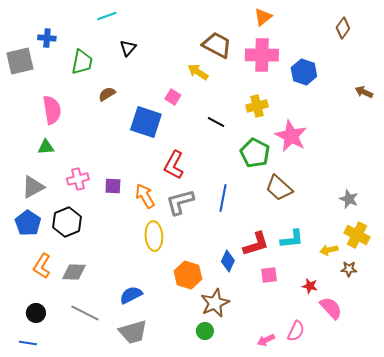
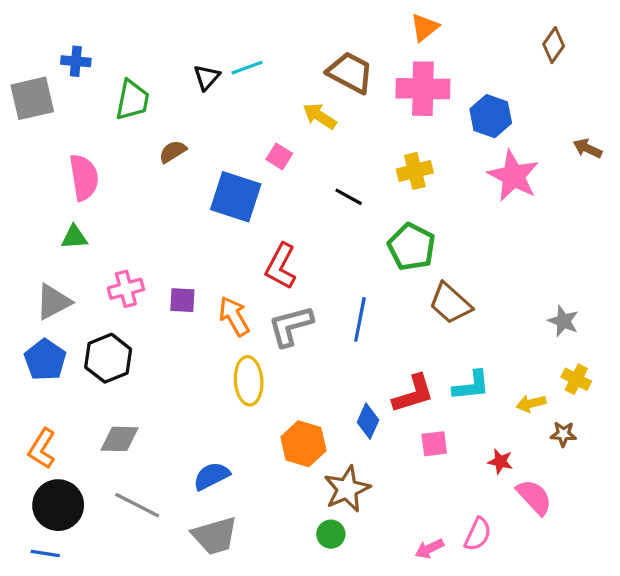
cyan line: (107, 16) -> (247, 68), moved
pink star: (291, 136) -> (513, 176), moved
yellow cross: (357, 235) -> (576, 379), size x0.7
orange L-shape: (42, 266) -> (42, 449), moved
black circle: (36, 313) -> (58, 505), size x1.6

